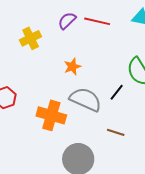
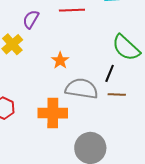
purple semicircle: (67, 21) -> (31, 19), moved
brown line: (116, 132) -> (117, 95), moved

